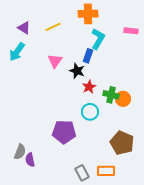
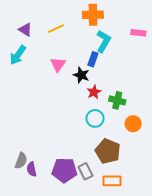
orange circle: (123, 99) -> (133, 124), moved
purple pentagon: (64, 132) -> (64, 170), moved
brown pentagon: (122, 143) -> (108, 151), moved
gray rectangle: (82, 173) -> (86, 171), moved

